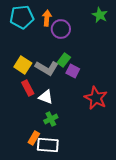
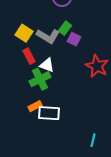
green cross: (51, 119) -> (40, 79), moved, size x1.5
orange rectangle: (34, 138) -> (35, 106), turned 32

